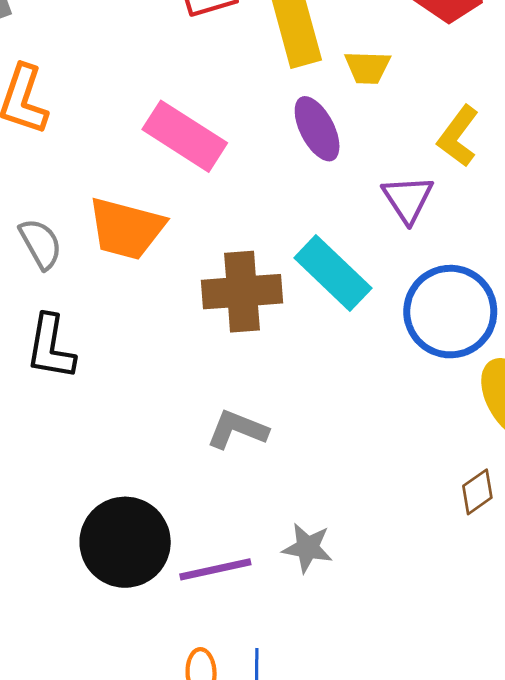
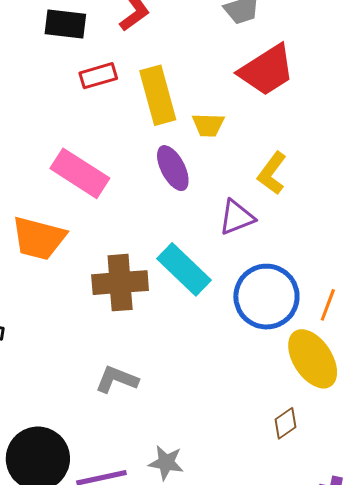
purple triangle: (408, 199) -> (237, 217), turned 42

